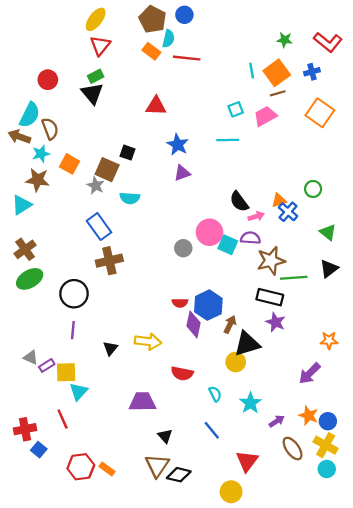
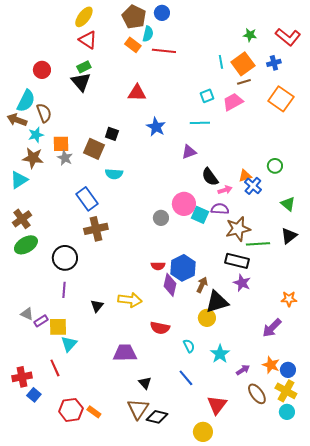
red triangle: (100, 46) -> (88, 40), turned -36
orange square: (69, 164) -> (61, 144), turned -30
purple triangle: (182, 173) -> (189, 152), moved
gray star: (96, 186) -> (65, 158), moved

